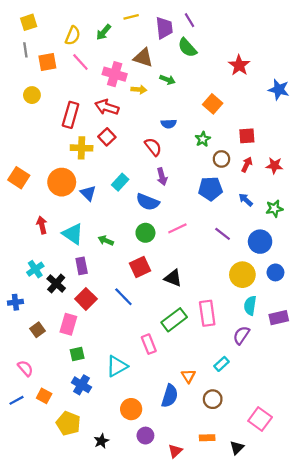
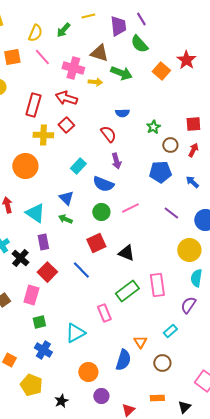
green arrow: (167, 80) -> (121, 73), size x1.5
orange square: (213, 104) -> (161, 71), moved
blue triangle: (88, 193) -> (66, 198), moved

